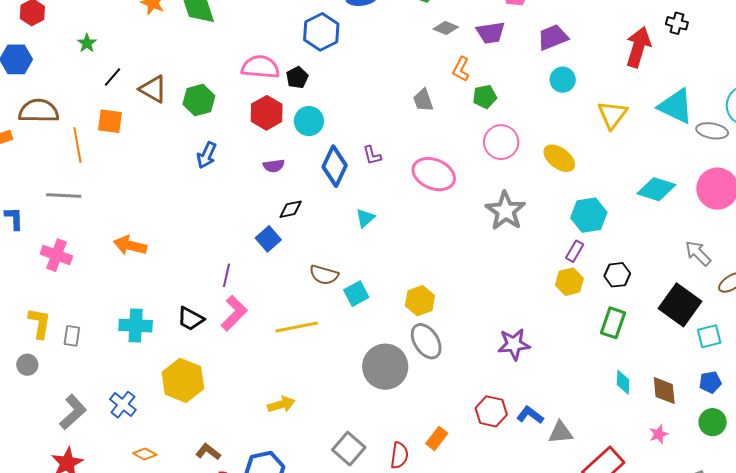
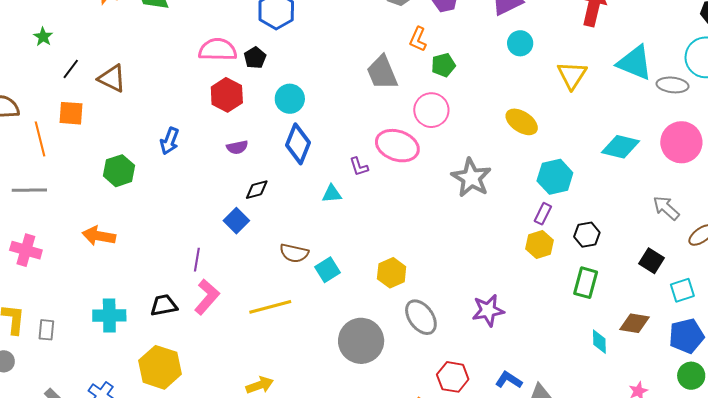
green hexagon: (199, 100) -> (119, 171), moved
gray trapezoid: (423, 100) -> (382, 73), size x1.5
cyan circle: (309, 121) -> (290, 99), moved
pink circle: (501, 142) -> (431, 110), moved
purple L-shape: (372, 155) -> (359, 167), moved
cyan triangle: (365, 218) -> (332, 194), turned 40
black square: (680, 305) -> (651, 261), size x0.6
black trapezoid: (191, 319) -> (164, 305), turned 144
gray ellipse: (426, 341) -> (421, 317), moved
blue pentagon: (710, 382) -> (686, 336), size x1.6
brown diamond: (664, 390) -> (635, 323), moved, turned -72
red hexagon: (491, 411) -> (453, 377), moved

